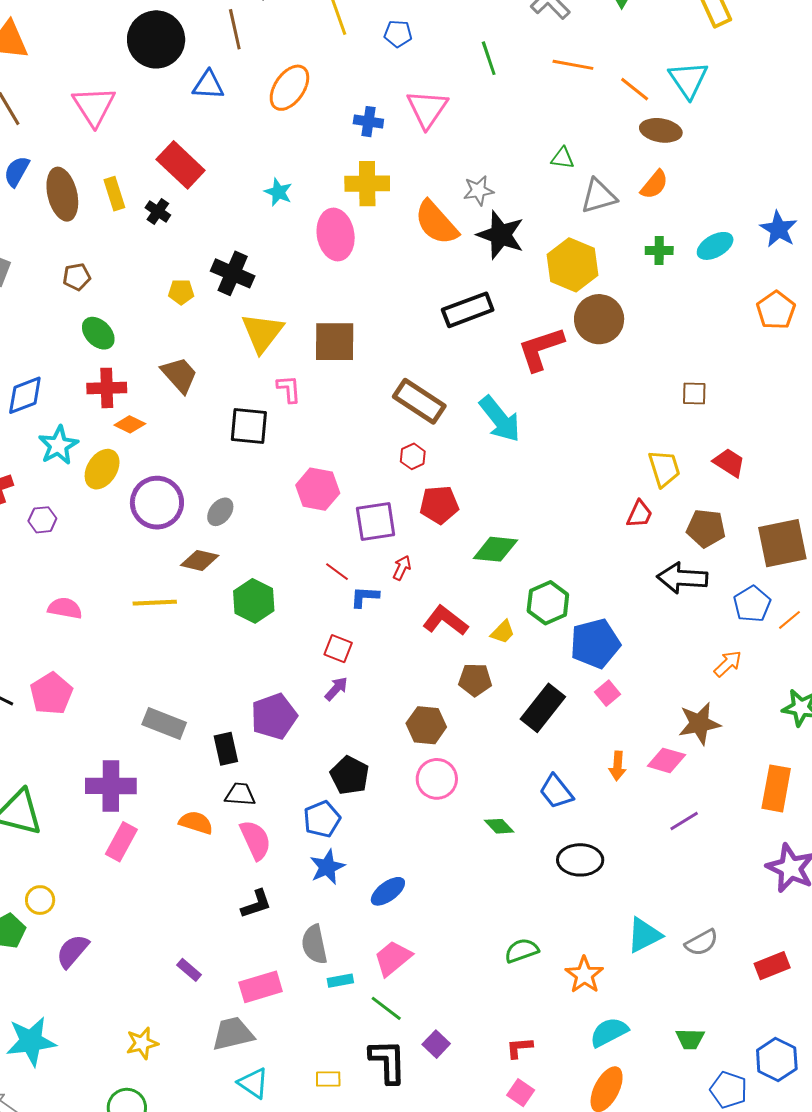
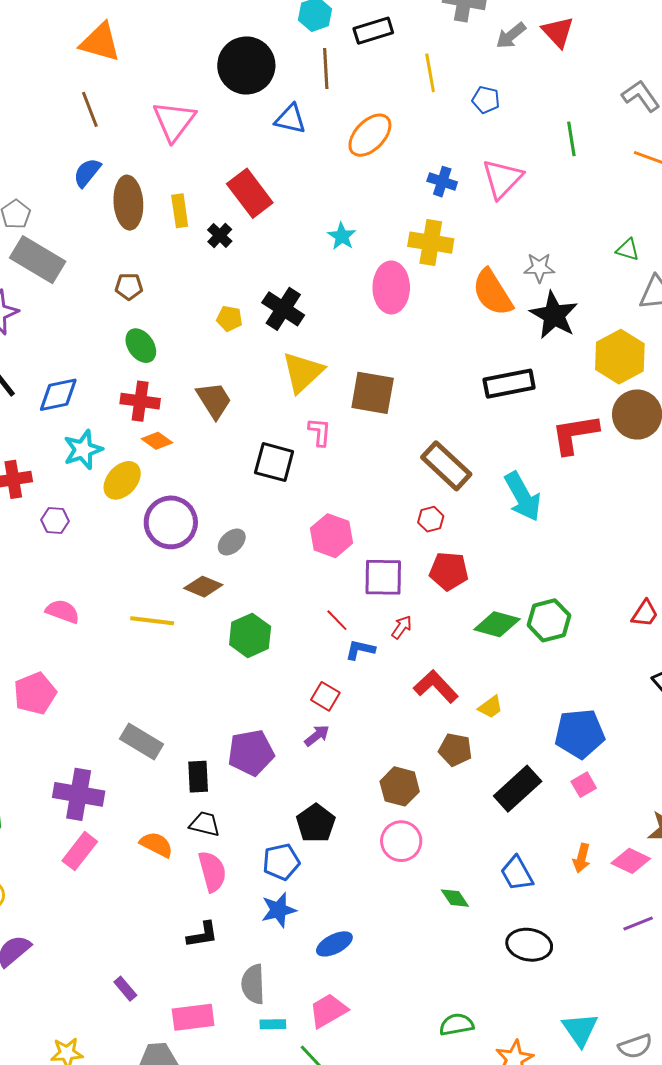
green hexagon: (548, 603) -> (549, 620), moved
cyan triangle: (644, 935) -> (580, 1030), turned -48

